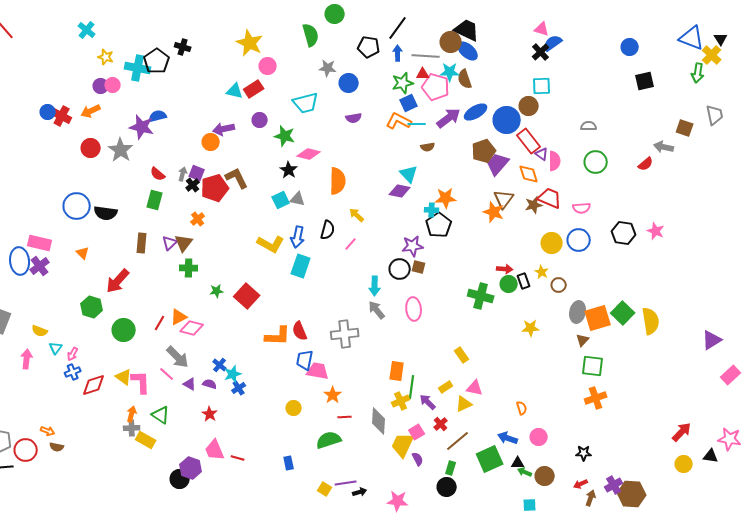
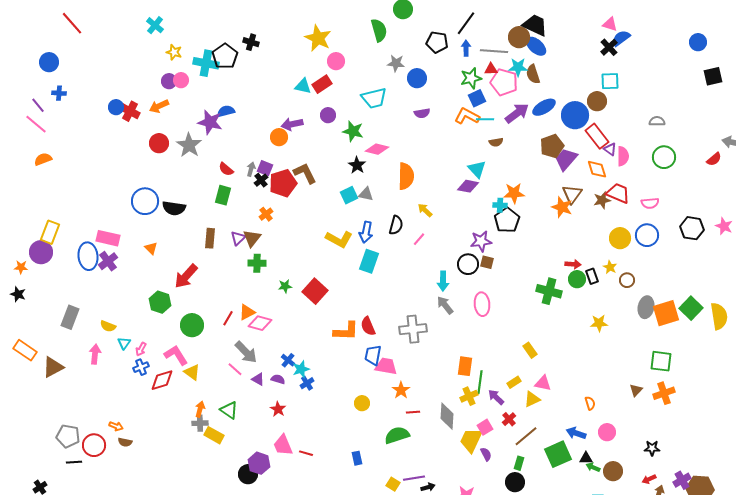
brown triangle: (583, 340) -> (636, 390), moved
pink L-shape: (141, 382) -> (176, 355), moved, turned -30

